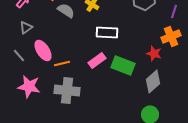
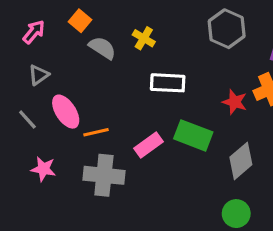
red star: (154, 53) -> (235, 102), moved
pink rectangle: (97, 60) -> (149, 145), moved
pink star: (29, 86) -> (43, 169), size x0.7

